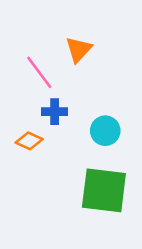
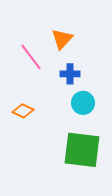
blue cross: (55, 112) -> (70, 74), moved

